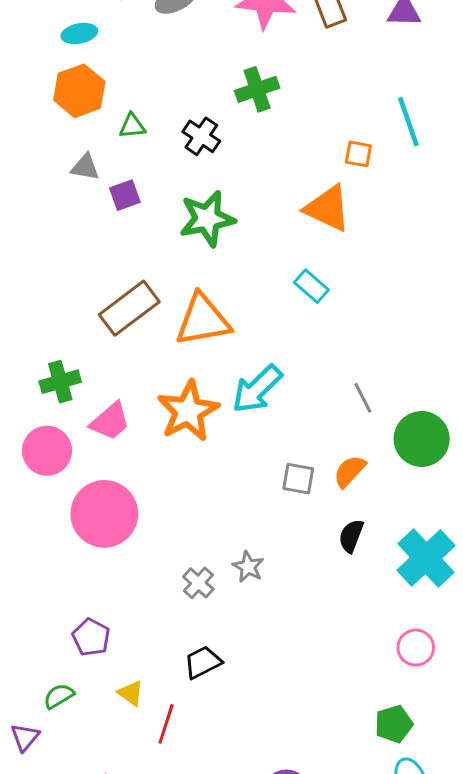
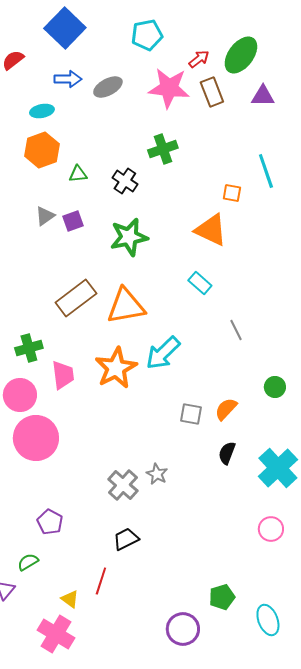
gray triangle: (85, 167) -> (45, 216), moved, turned -45
gray line: (363, 398) -> (236, 330), moved
pink trapezoid: (110, 421) -> (63, 375), turned -56
green circle: (422, 439) -> (275, 387), size x0.6
pink circle: (104, 514) -> (36, 438), moved
gray cross: (198, 583) -> (123, 485), size x1.4
yellow triangle: (131, 693) -> (70, 599), moved
green pentagon: (394, 724) -> (222, 597), moved

